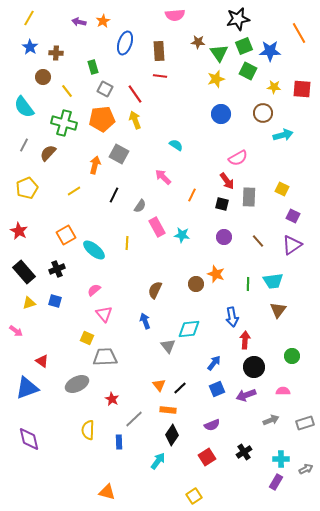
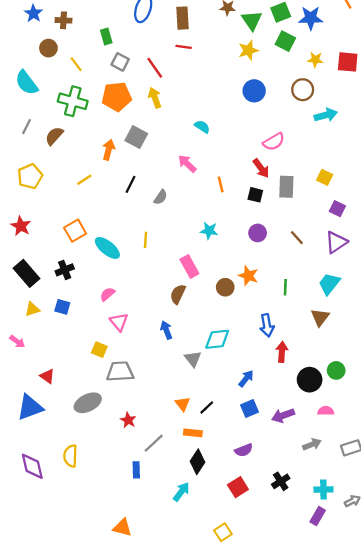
orange line: (192, 195) -> (221, 184), turned -40
pink rectangle: (157, 227) -> (189, 266), moved
cyan trapezoid: (273, 281) -> (329, 284), moved, turned 135
black circle: (254, 367) -> (310, 380), moved
yellow semicircle: (88, 430) -> (70, 456), moved

